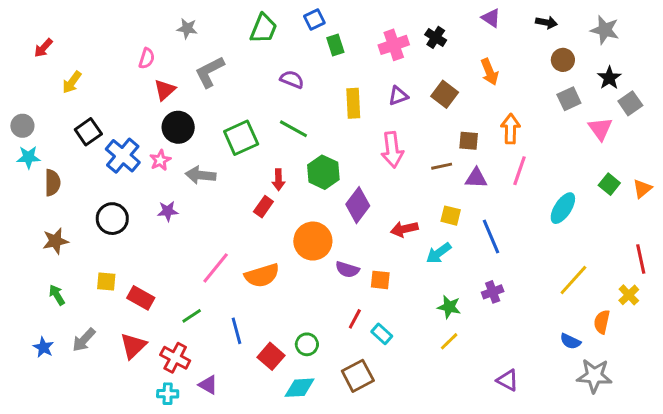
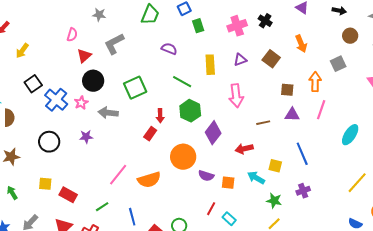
gray square: (569, 99) -> (338, 64), moved
green line: (293, 129) -> (182, 82), moved
brown line: (442, 166) -> (263, 123), moved
yellow square: (451, 216) -> (275, 166), moved
cyan arrow: (439, 253) -> (256, 178), moved, turned 66

